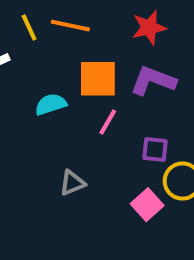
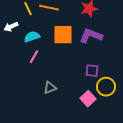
cyan semicircle: (51, 104) -> (32, 37), moved
pink line: (108, 122) -> (34, 57), moved

